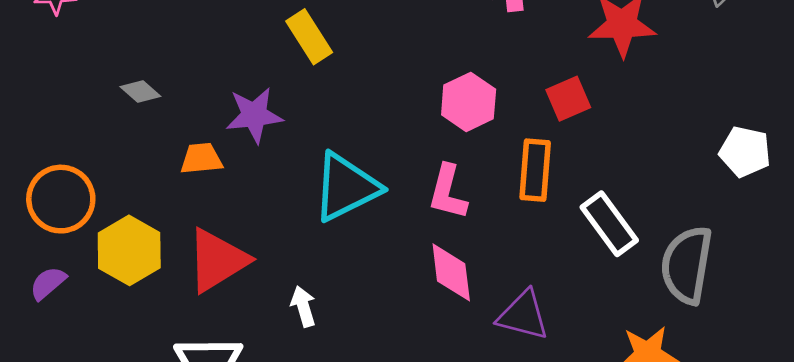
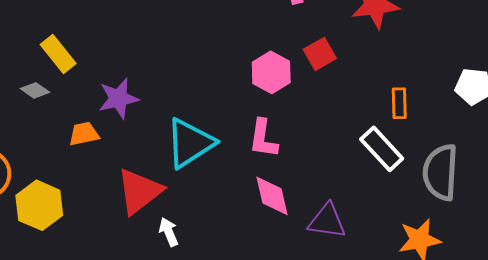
yellow rectangle: (309, 37) -> (58, 54), moved
red square: (568, 99) -> (320, 54), moved
orange rectangle: (535, 170) -> (399, 103), moved, size x0.7
red triangle: (217, 260) -> (139, 191), moved

